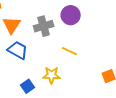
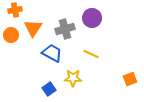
blue trapezoid: (18, 50) -> (52, 53), moved

